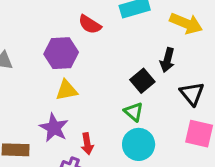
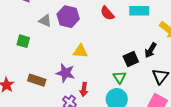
purple hexagon: (61, 53) -> (68, 17), moved
purple star: (54, 128) -> (65, 73), turned -30

